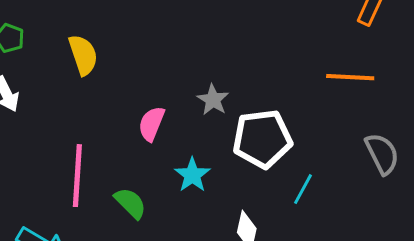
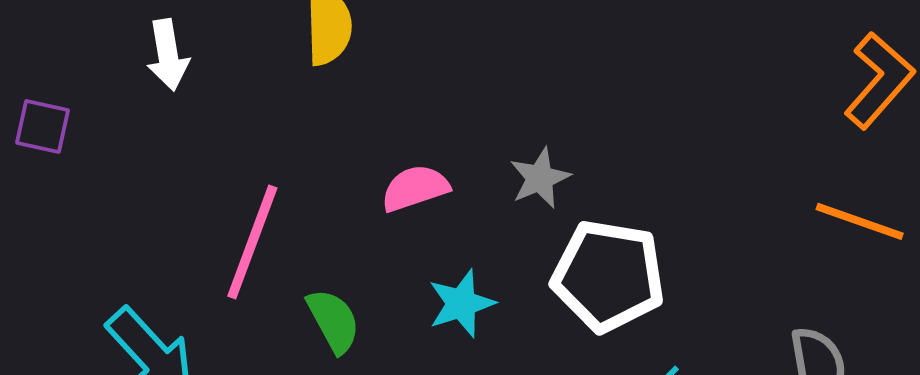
orange line: (350, 77) -> (860, 221), moved
pink semicircle: (151, 124) -> (415, 188), turned 33

